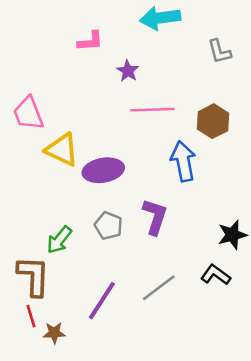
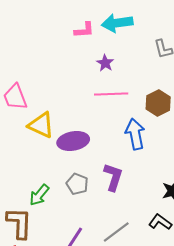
pink L-shape: (90, 41) -> (84, 30), moved
purple star: (128, 71) -> (105, 63), moved

